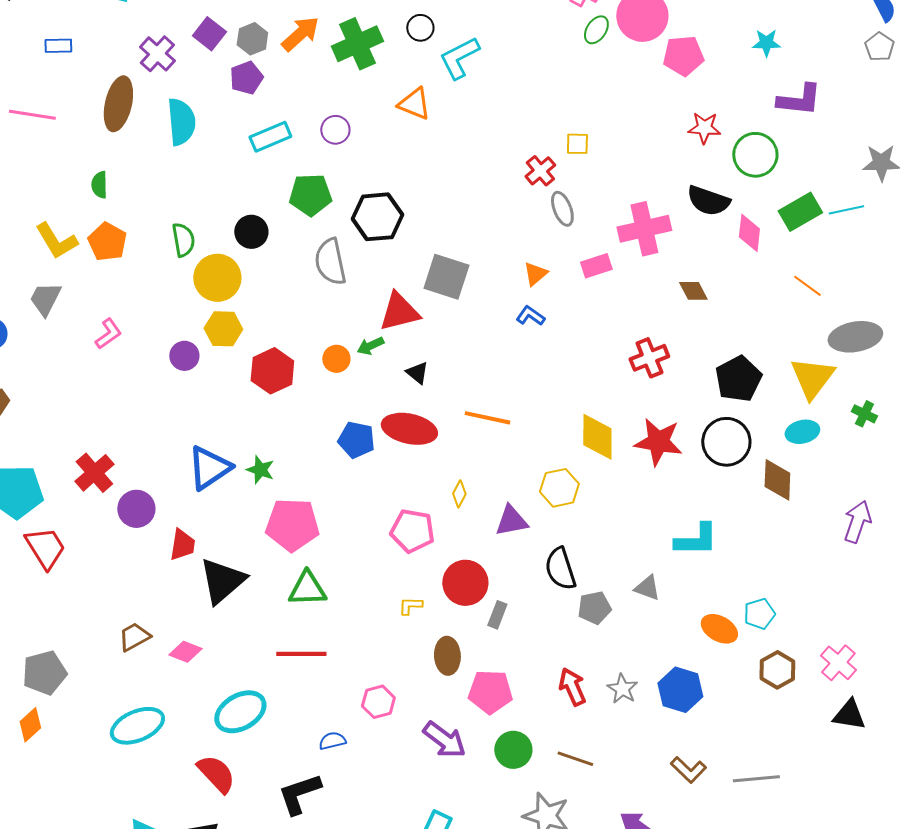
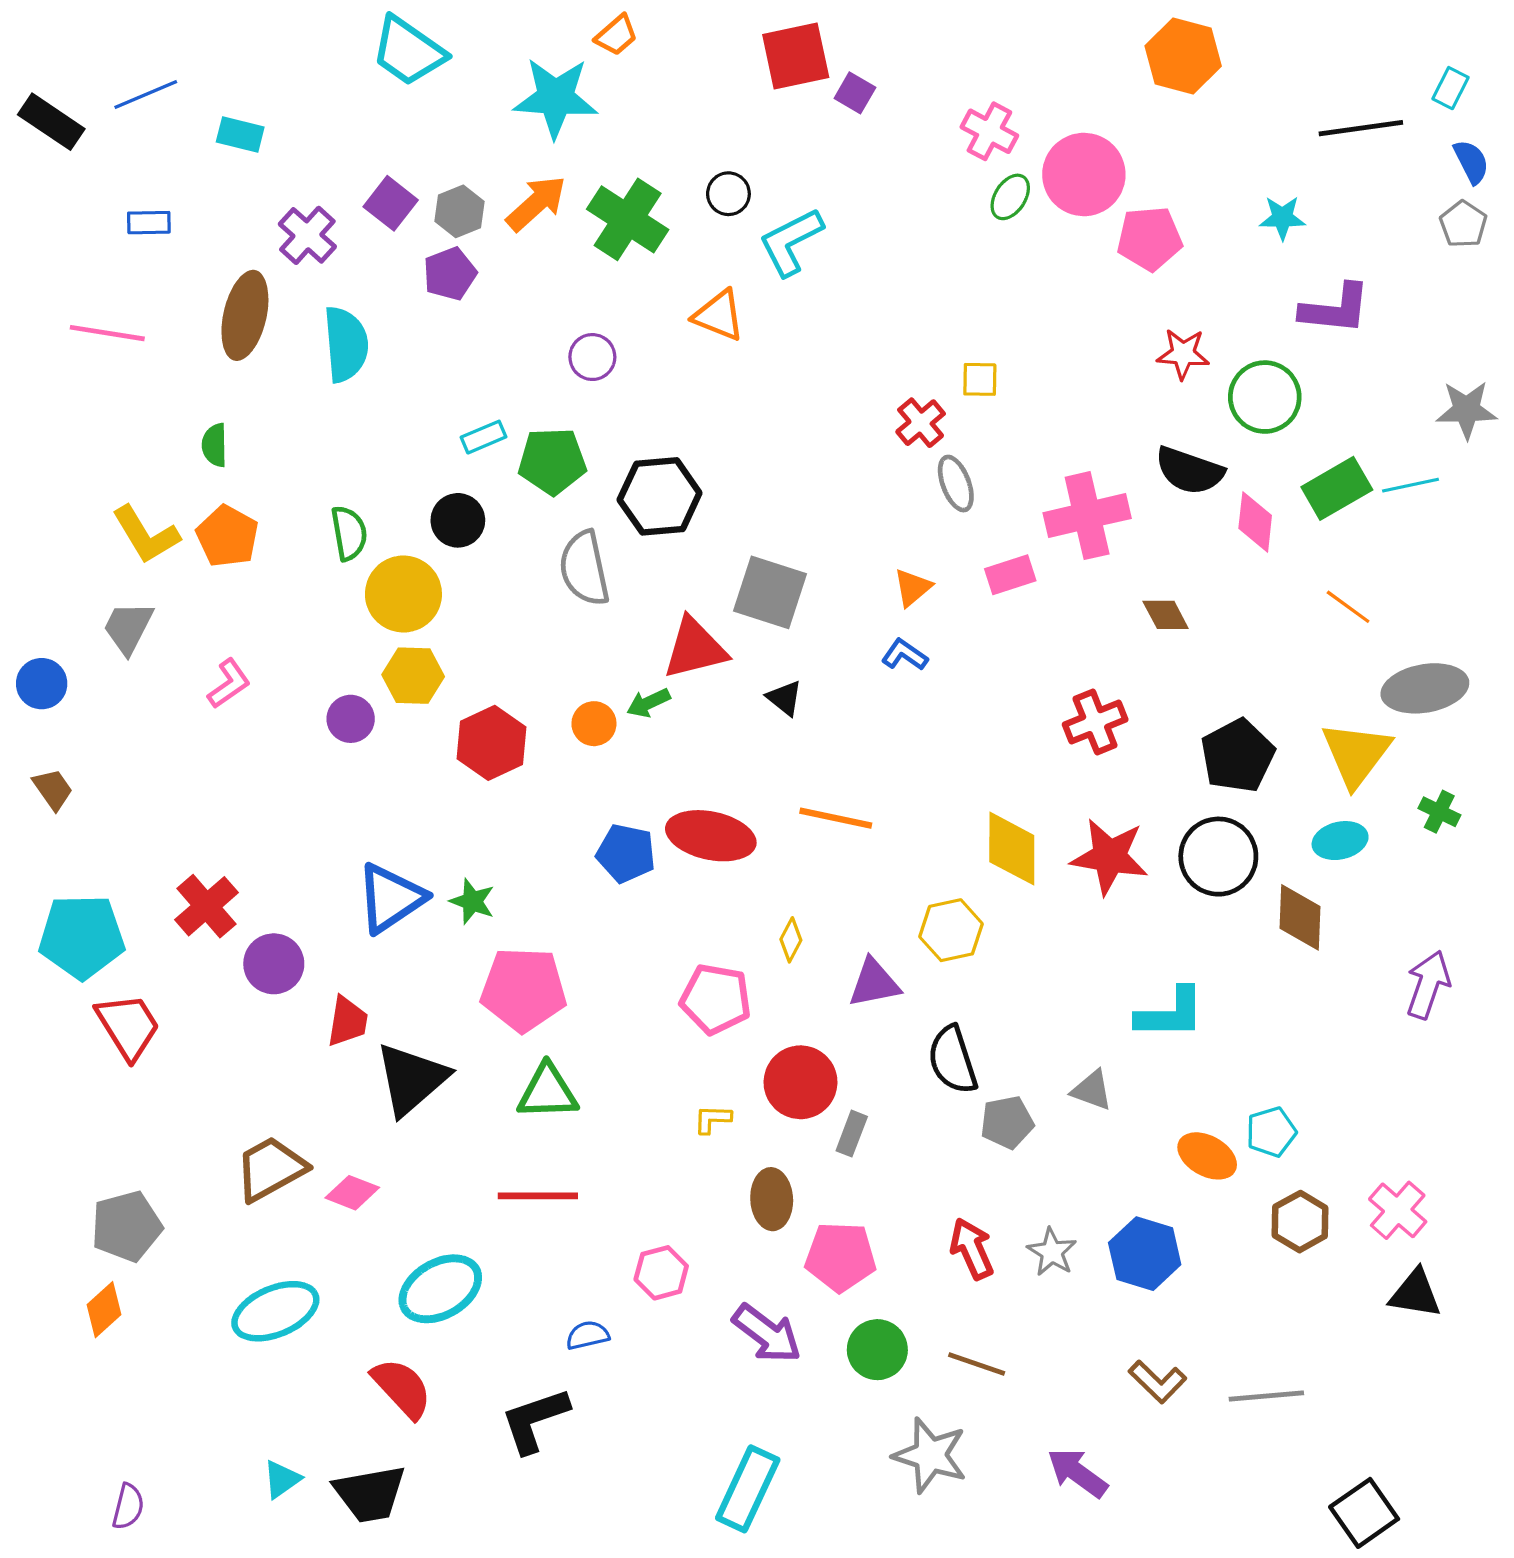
green cross: (357, 44) -> (628, 219), turned -33
cyan rectangle: (270, 137) -> (484, 437), moved, size x0.7
black triangle: (417, 373) -> (784, 698), moved
brown trapezoid: (134, 637) -> (271, 1169), size x1.4

